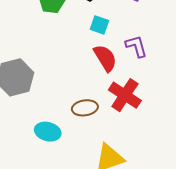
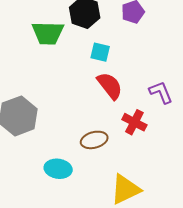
purple L-shape: (136, 46) -> (161, 92), moved
red cross: (125, 95) -> (134, 122), size x0.7

